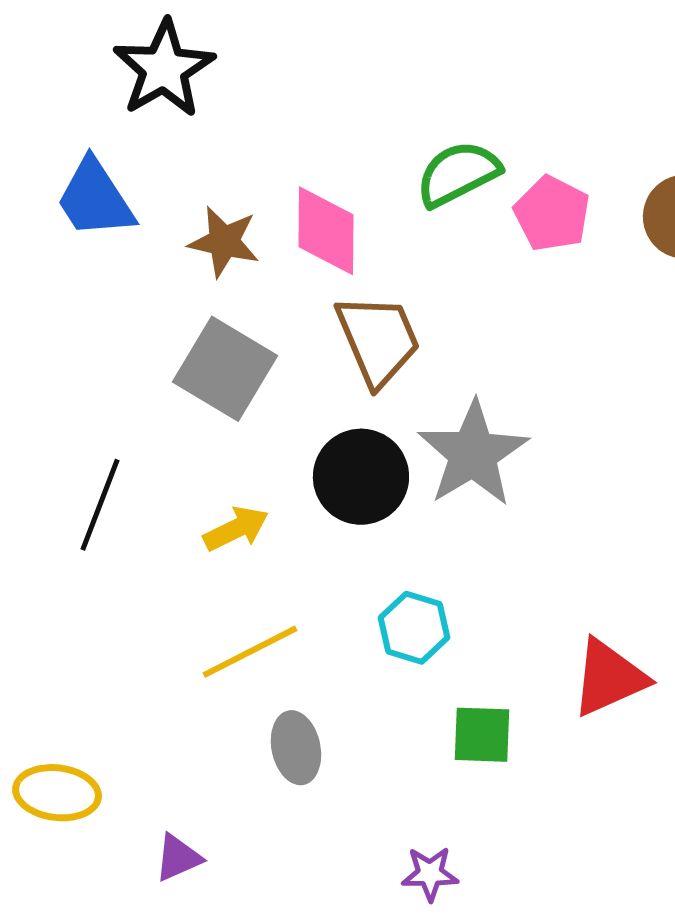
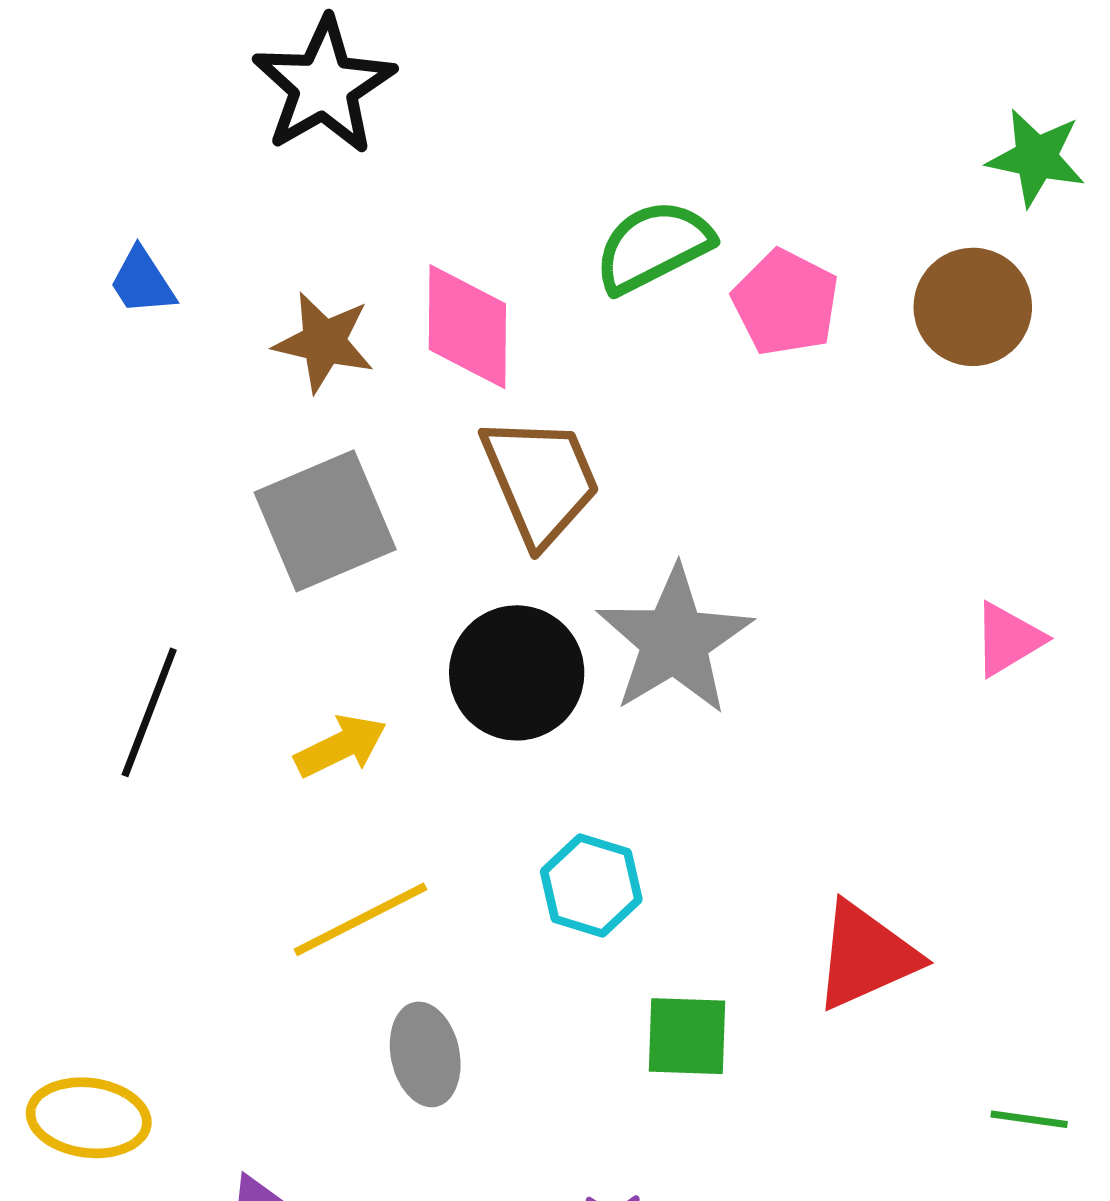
black star: (164, 69) -> (324, 86), moved
blue trapezoid: (95, 199) -> (142, 282), size x0.6
gray square: (225, 369) -> (325, 521), turned 36

